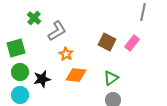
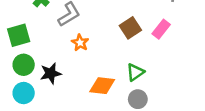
brown square: (107, 42) -> (130, 28), turned 30
orange diamond: (76, 75) -> (102, 86), moved

